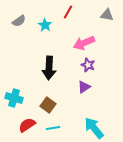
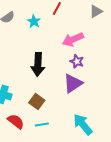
gray triangle: (107, 15) -> (96, 11), turned -40
purple triangle: (84, 87) -> (73, 83), size x1.5
red semicircle: (27, 125) -> (16, 121), turned 72

